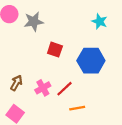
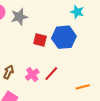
blue hexagon: (91, 61) -> (64, 37), moved
orange line: (77, 108) -> (83, 87), moved

